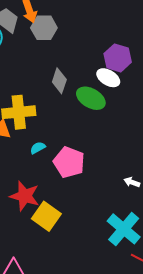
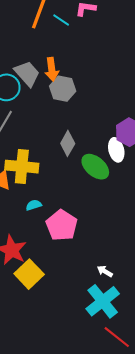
white ellipse: (108, 78) -> (116, 150), turned 35
white arrow: (132, 182) -> (105, 271), moved

